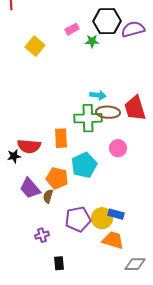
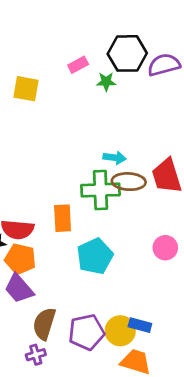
yellow square: (35, 46) -> (26, 89), turned -30
pink circle: (118, 148) -> (165, 248), moved
orange pentagon: (57, 178) -> (20, 259), moved
brown semicircle: (48, 196) -> (44, 324), moved, size x1.6

